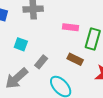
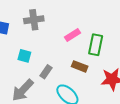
pink rectangle: (70, 27) -> (73, 35), turned -35

